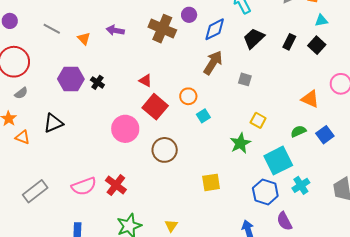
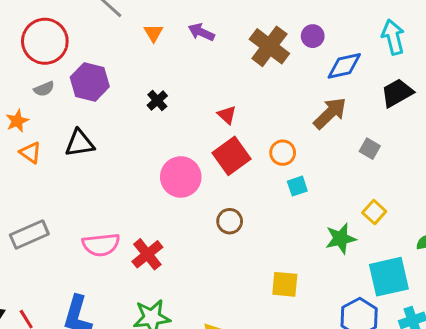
purple hexagon: (71, 79) -> (90, 82), moved
brown circle: (165, 150) -> (230, 221), size x0.7

